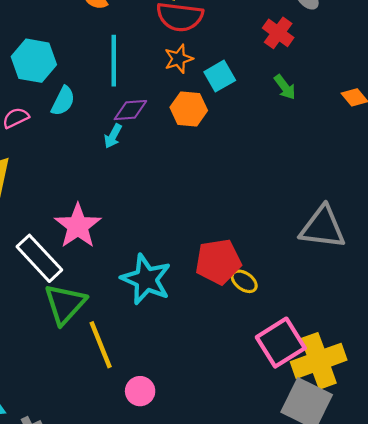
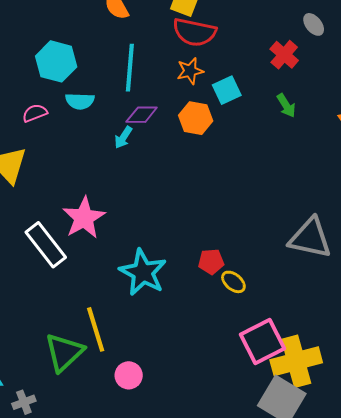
cyan semicircle: (63, 101) -> (80, 101), turned 60
red pentagon: (218, 262) -> (211, 262), size x0.6
green triangle: (65, 304) -> (64, 352), moved

